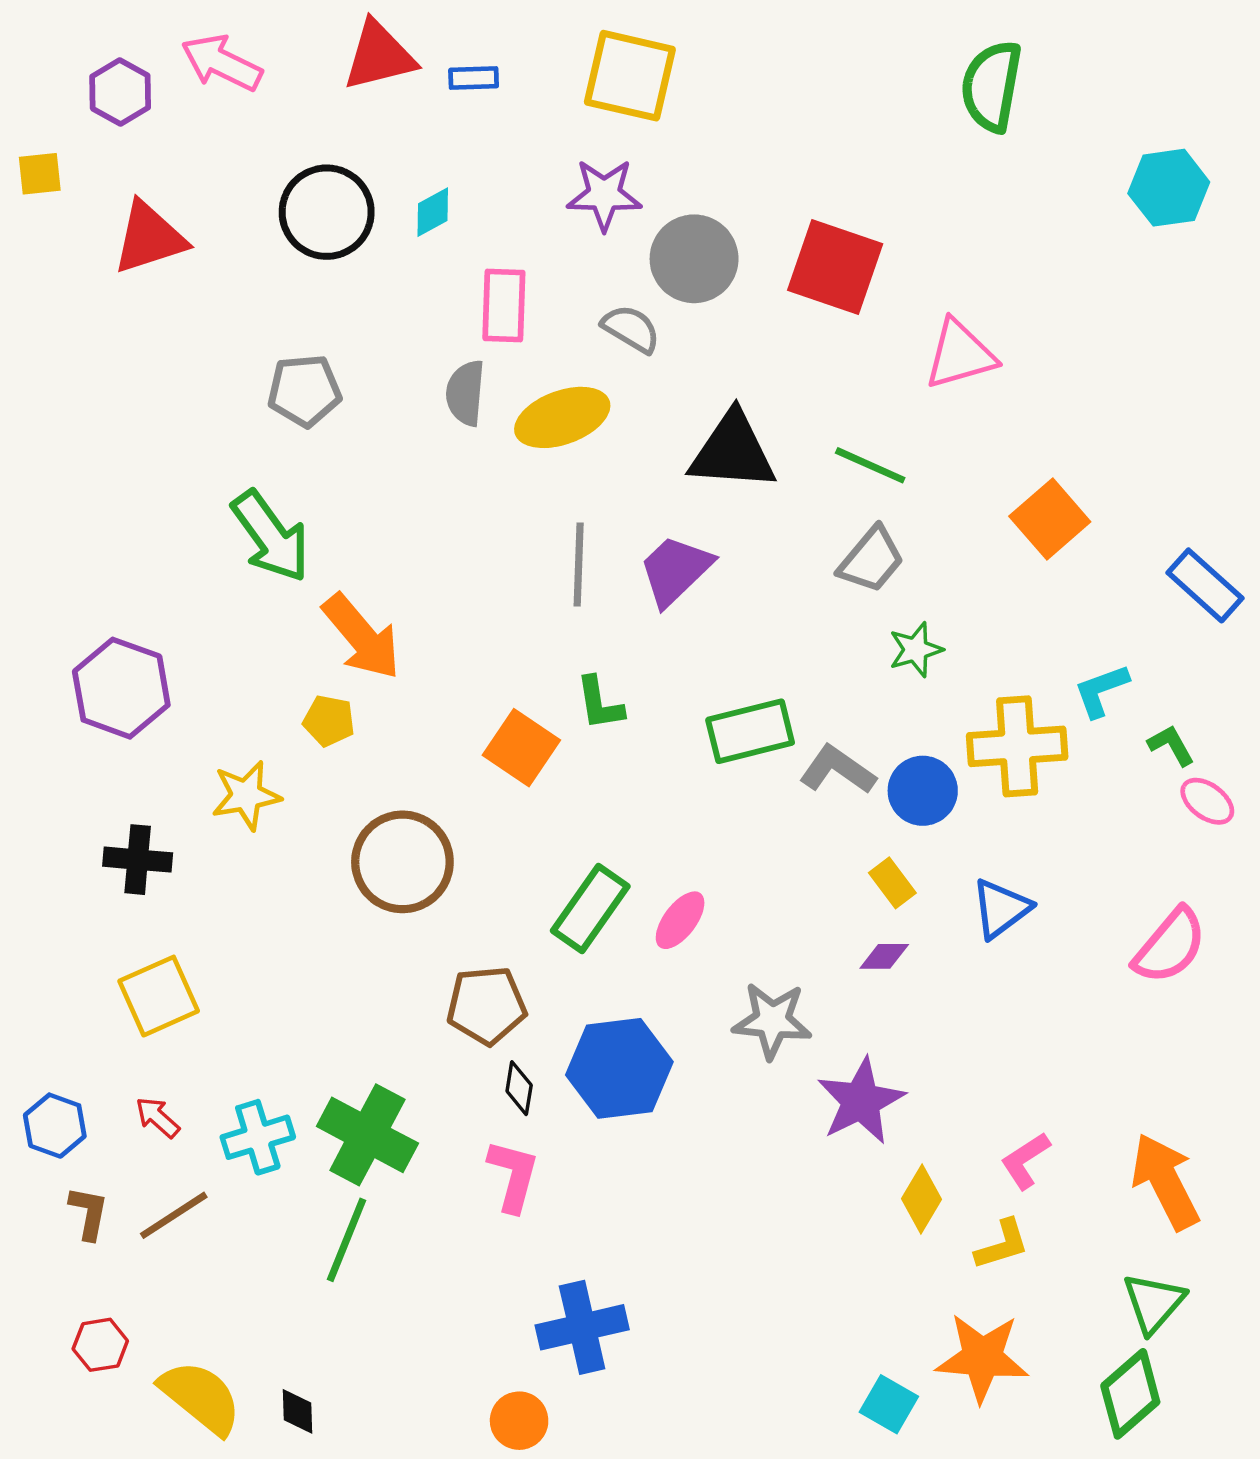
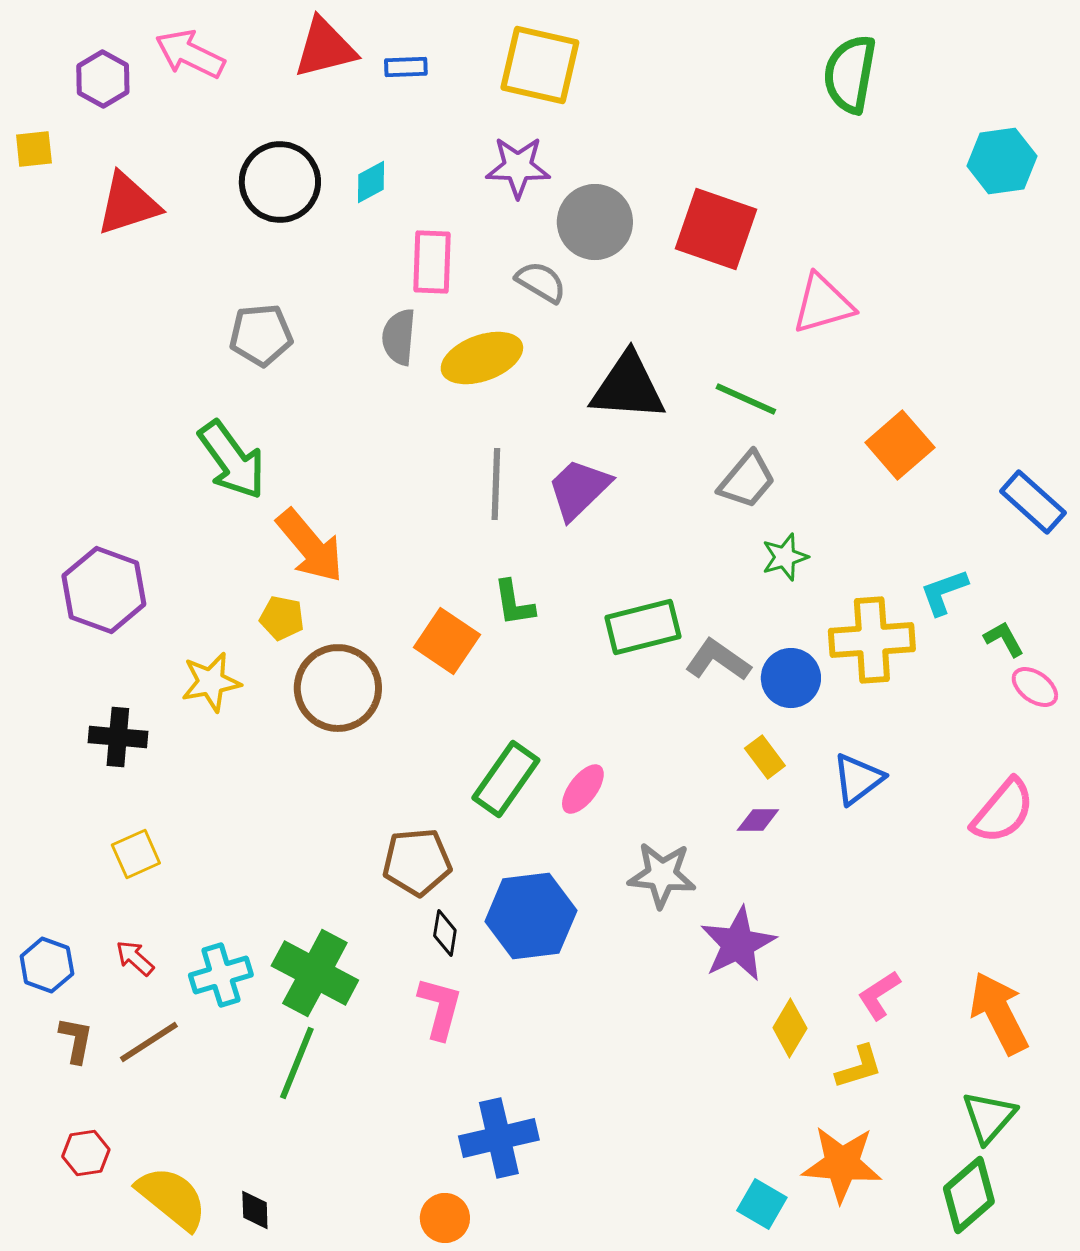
brown circle: (402, 862) -> (338, 688), moved
yellow square: (159, 996) -> (136, 854), size x0.7

